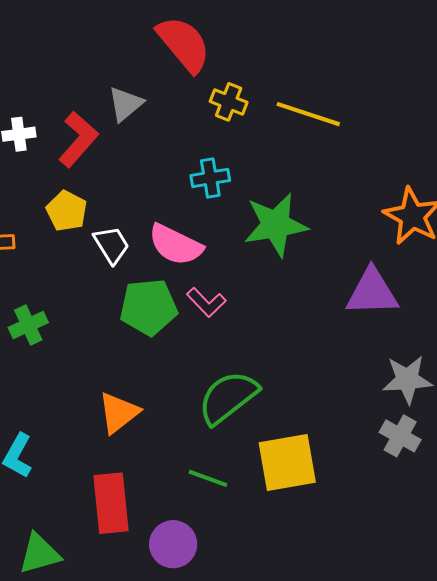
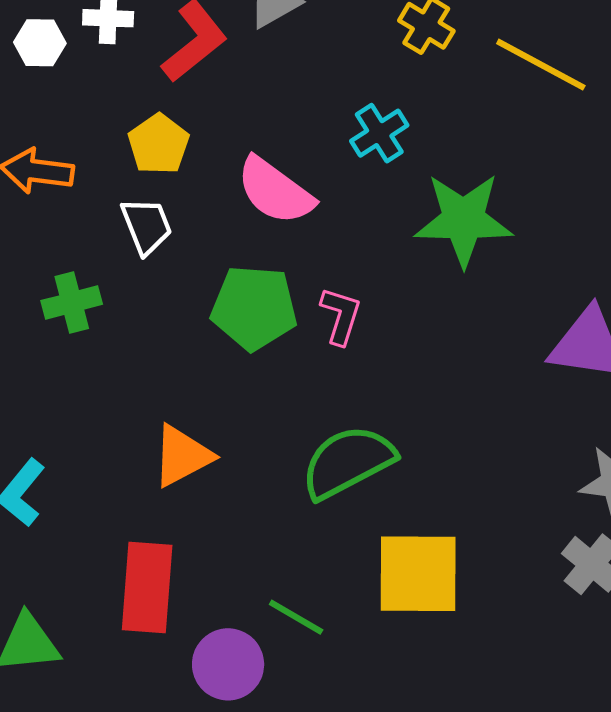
cyan cross: (210, 178) -> (379, 133), turned -33
white trapezoid: (111, 245) -> (147, 226), moved
pink semicircle: (175, 245) -> (275, 191), moved
pink L-shape: (206, 302) -> (341, 316), turned -129
green line: (208, 478) -> (296, 617), moved

